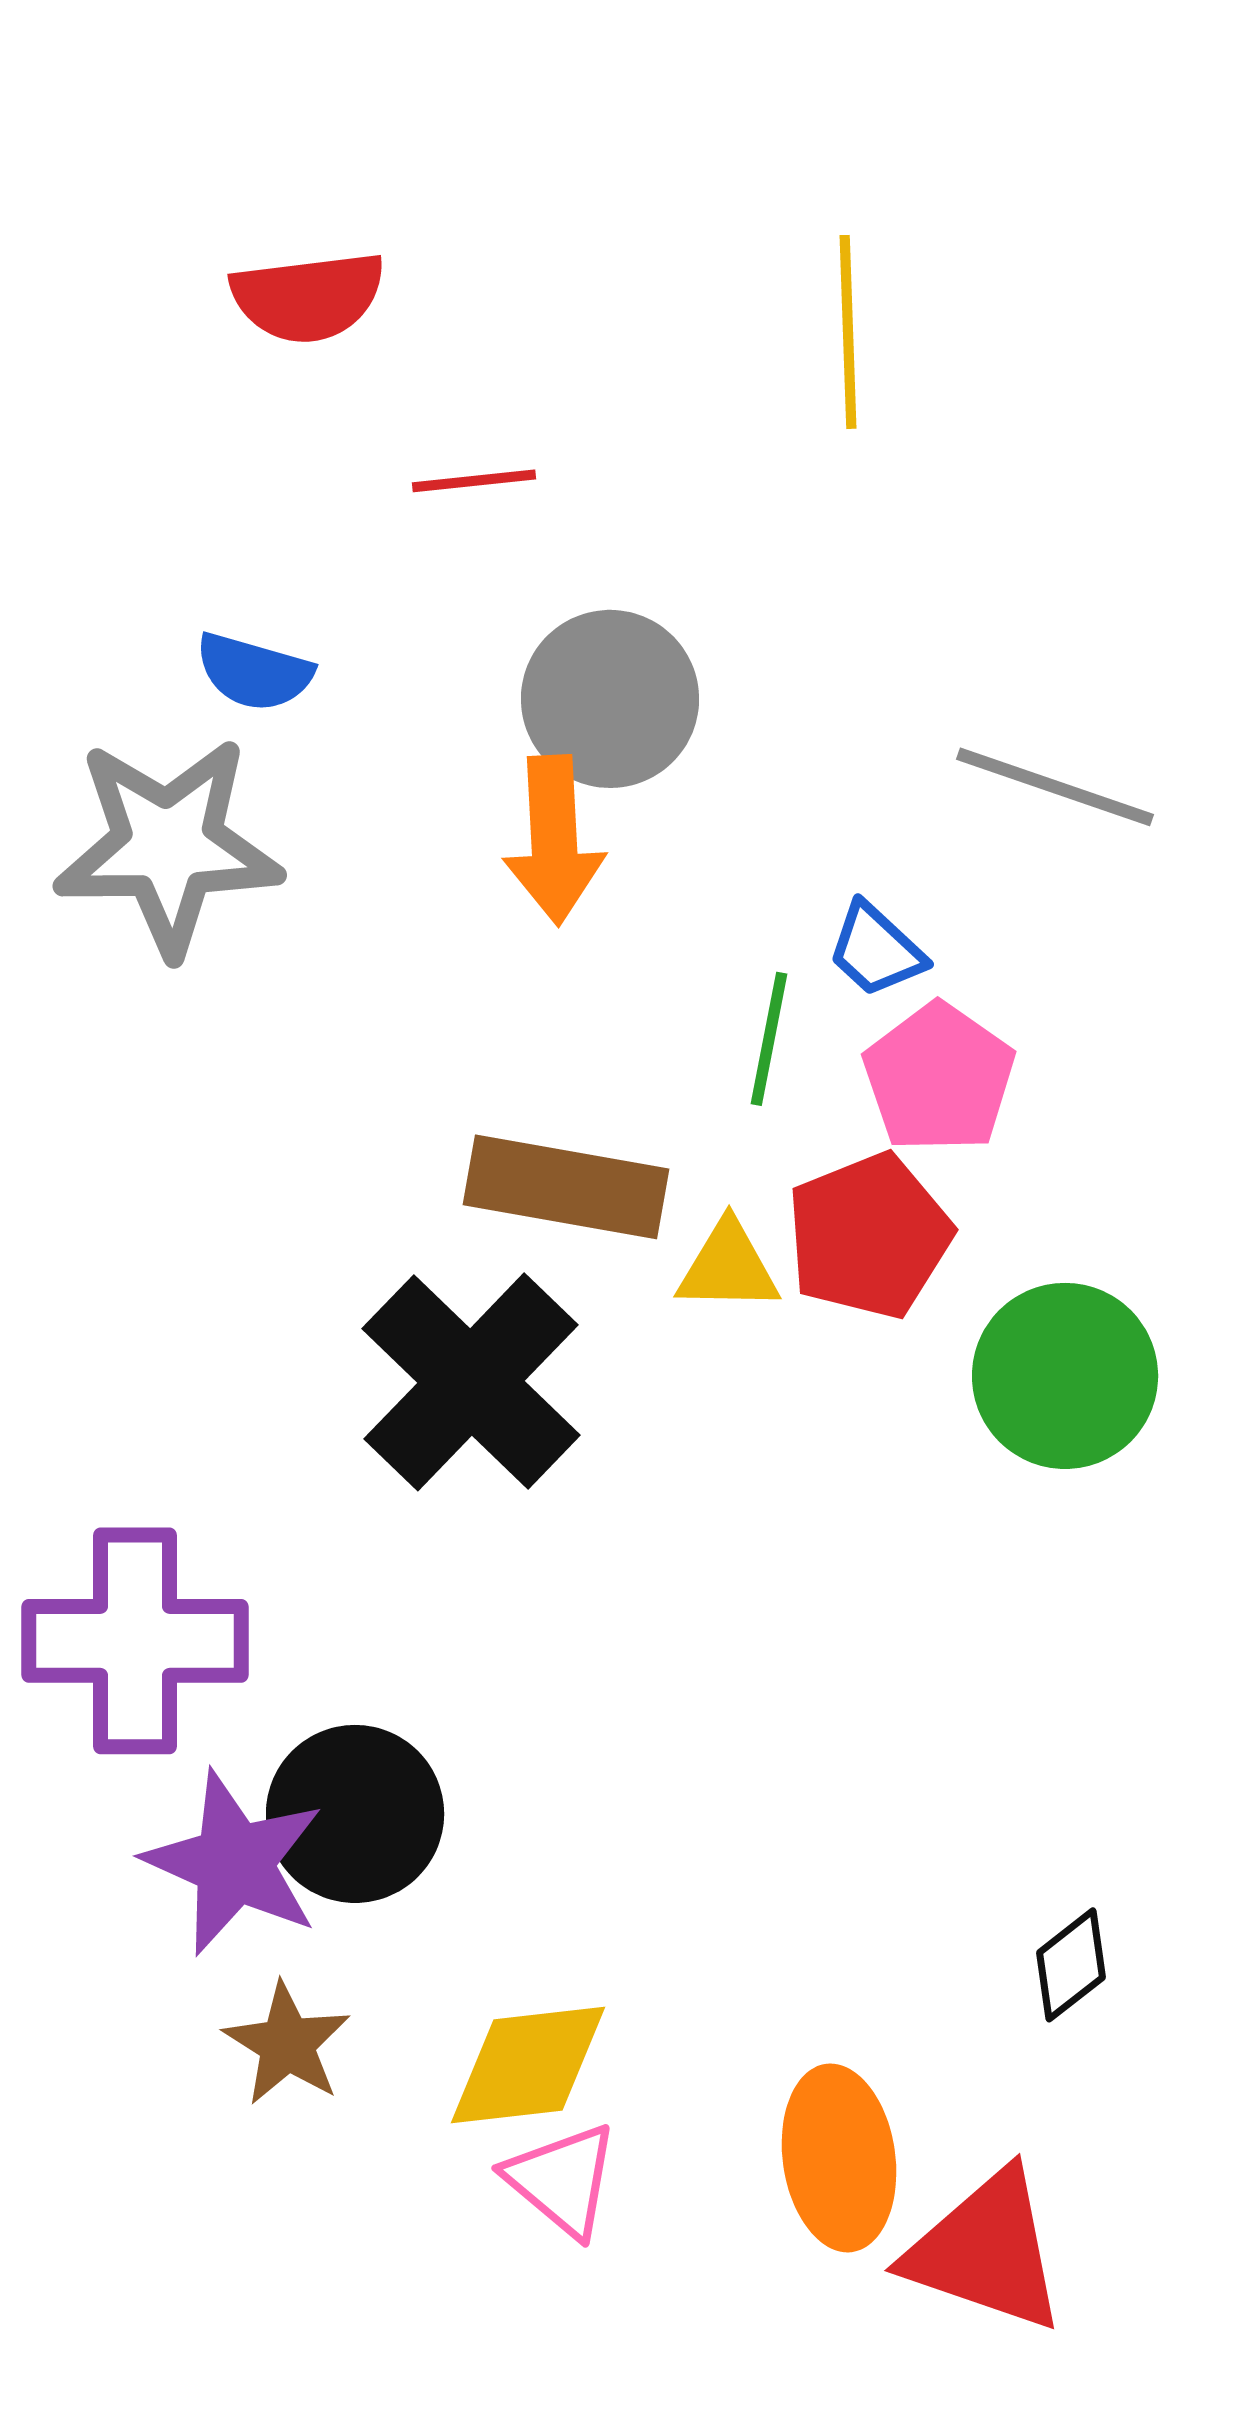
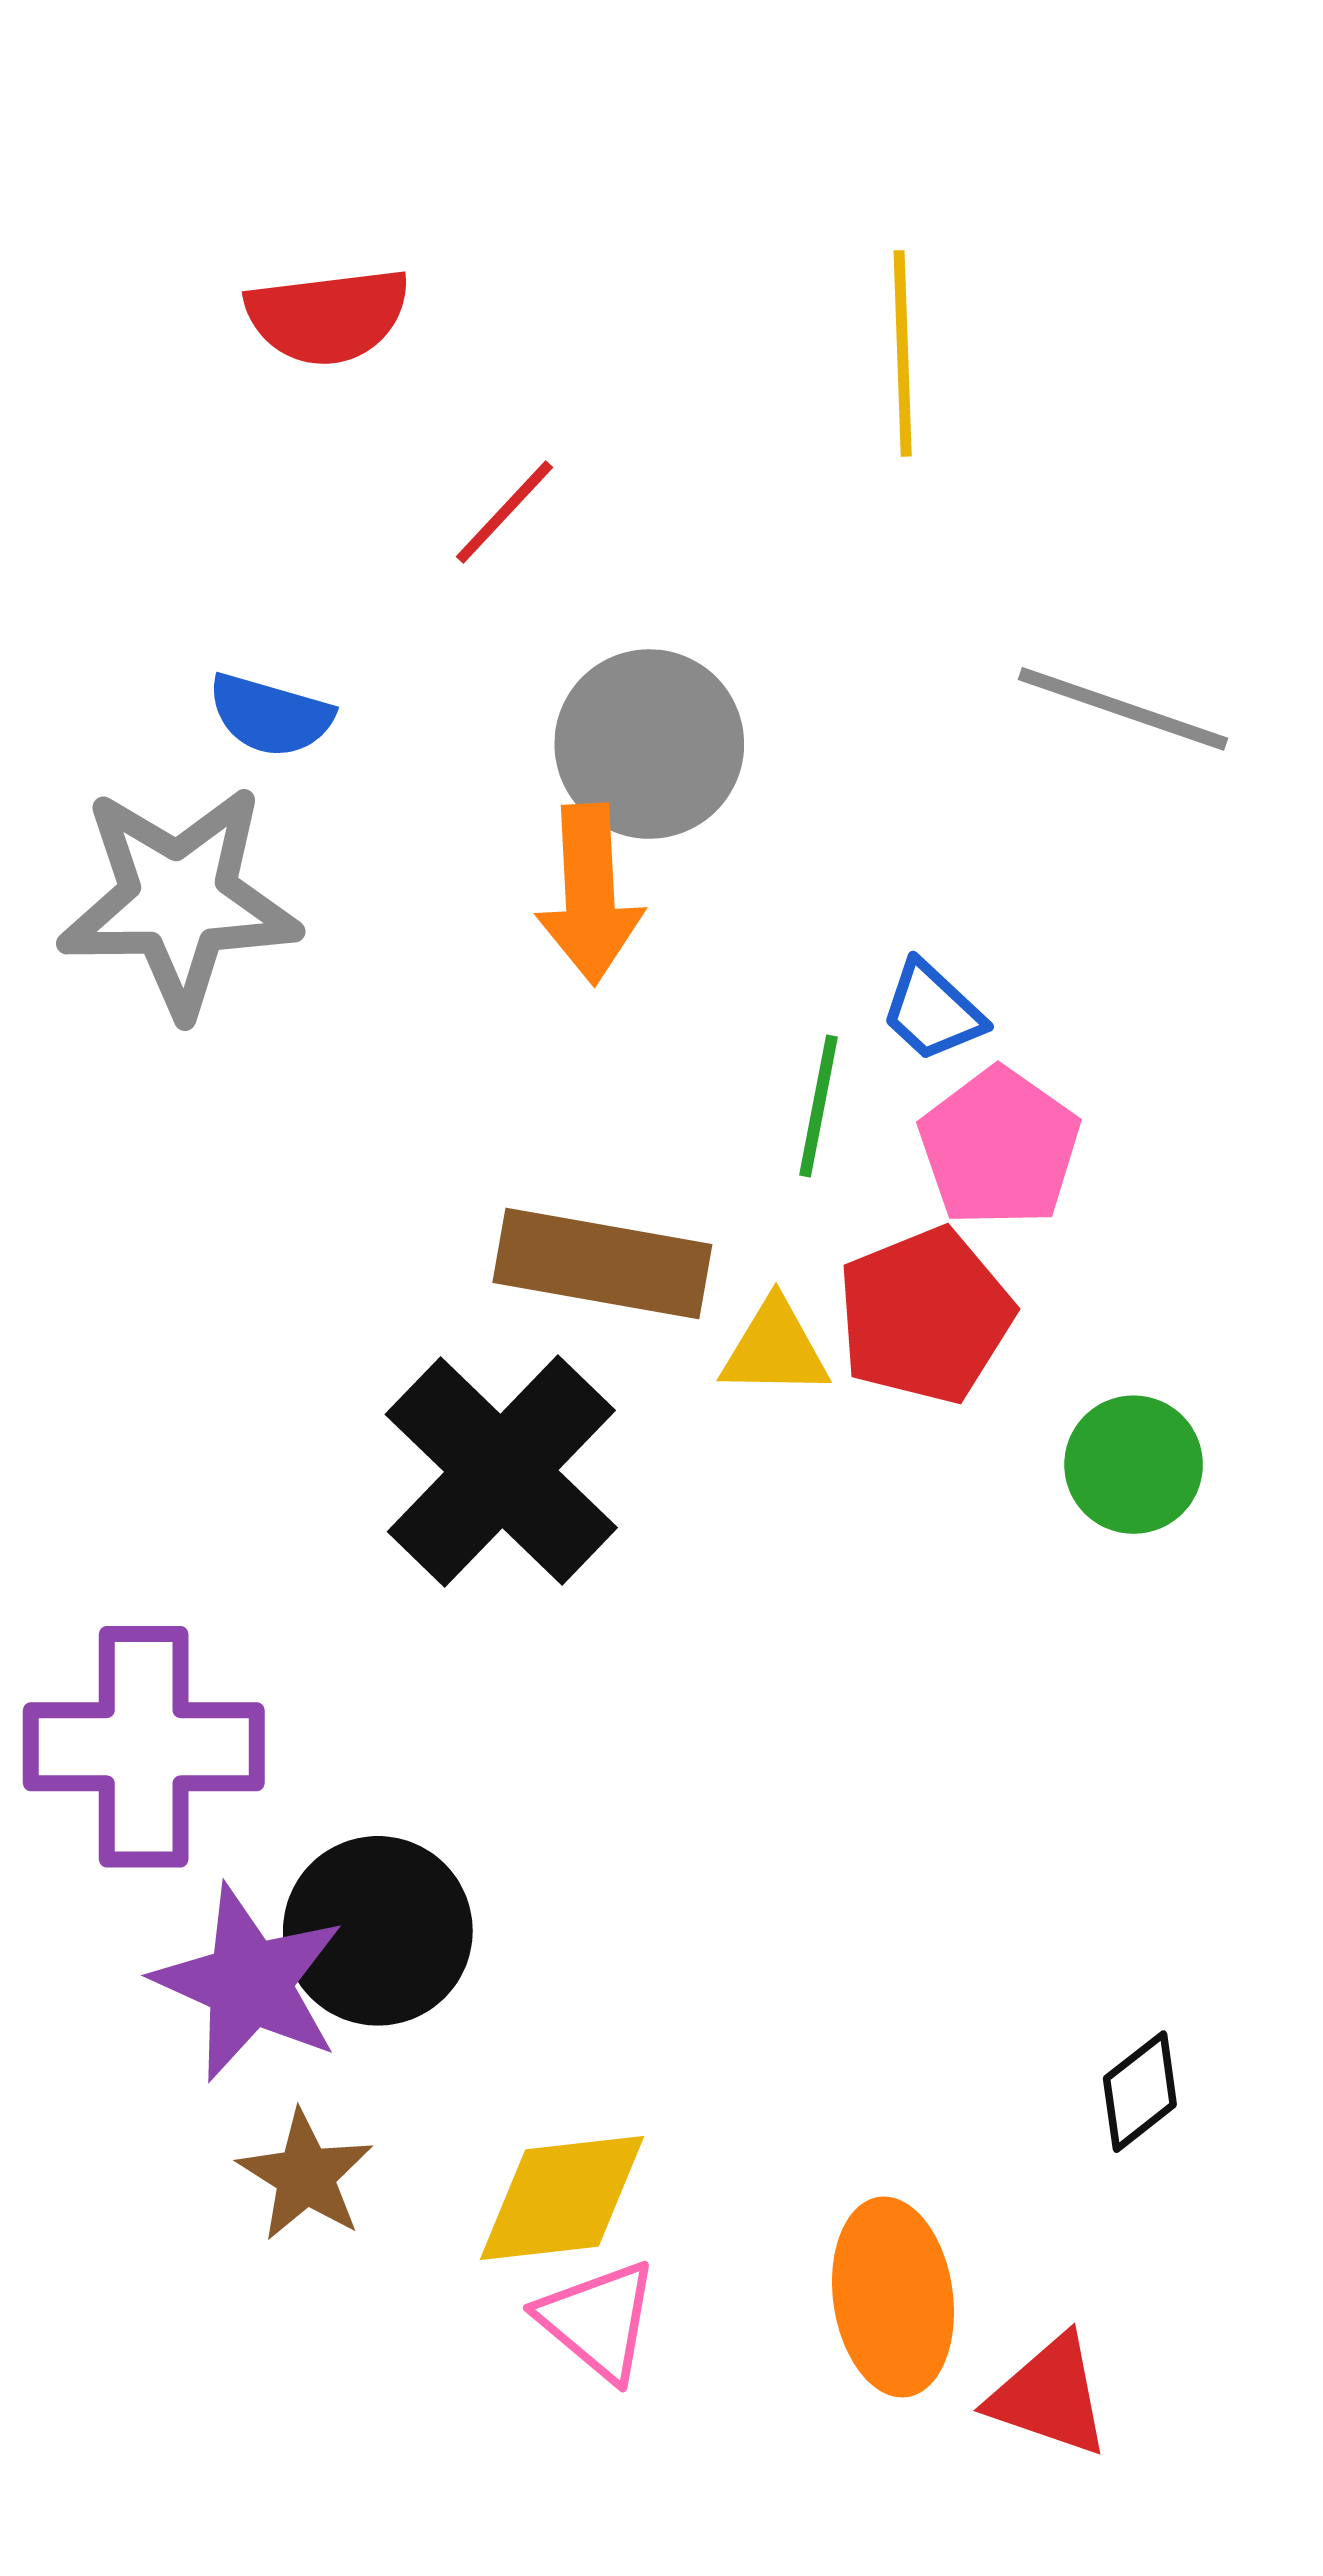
red line: (474, 481) -> (505, 512), turned -41
gray line: (1055, 787) -> (1123, 709), moved
green circle: (1065, 1376) -> (1134, 1465), size x0.7
red triangle: (986, 2251) -> (1049, 2396), size x0.7

